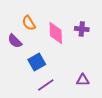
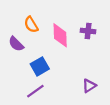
purple triangle: (83, 80) -> (89, 86), turned -32
purple line: (46, 85) -> (35, 91), moved

